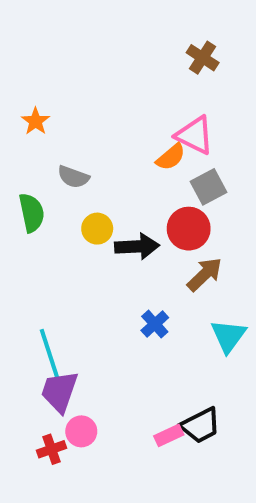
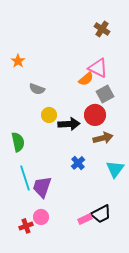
green semicircle: (32, 213) -> (18, 142), moved
brown arrow: (205, 274) -> (103, 138), turned 30
purple trapezoid: (59, 392) -> (42, 187), moved

